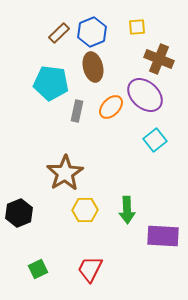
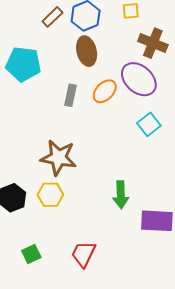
cyan pentagon: (51, 83) -> (23, 64), moved
brown star: (65, 173) -> (58, 158), turned -30
yellow hexagon: (85, 210) -> (50, 195), moved

